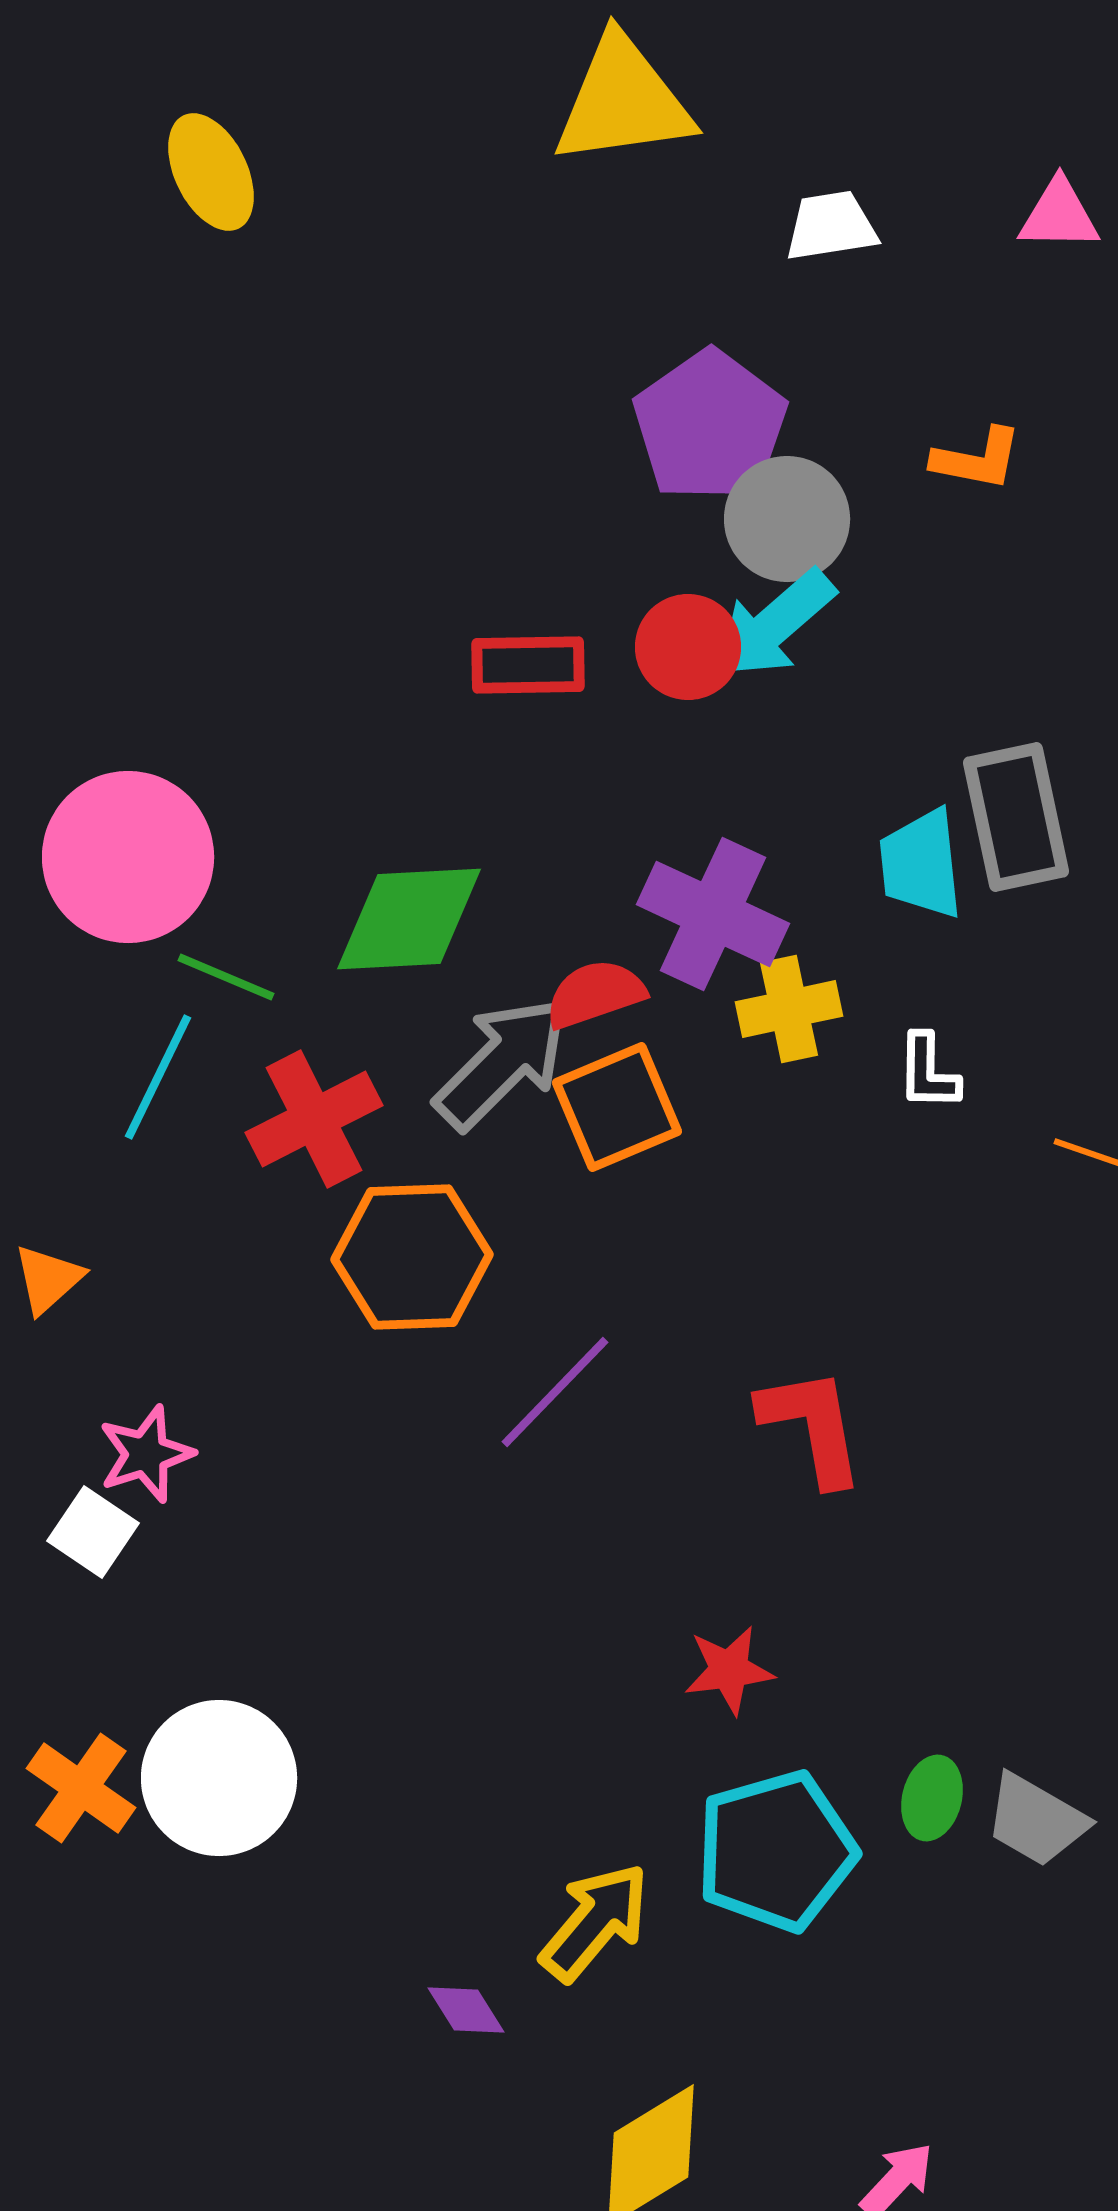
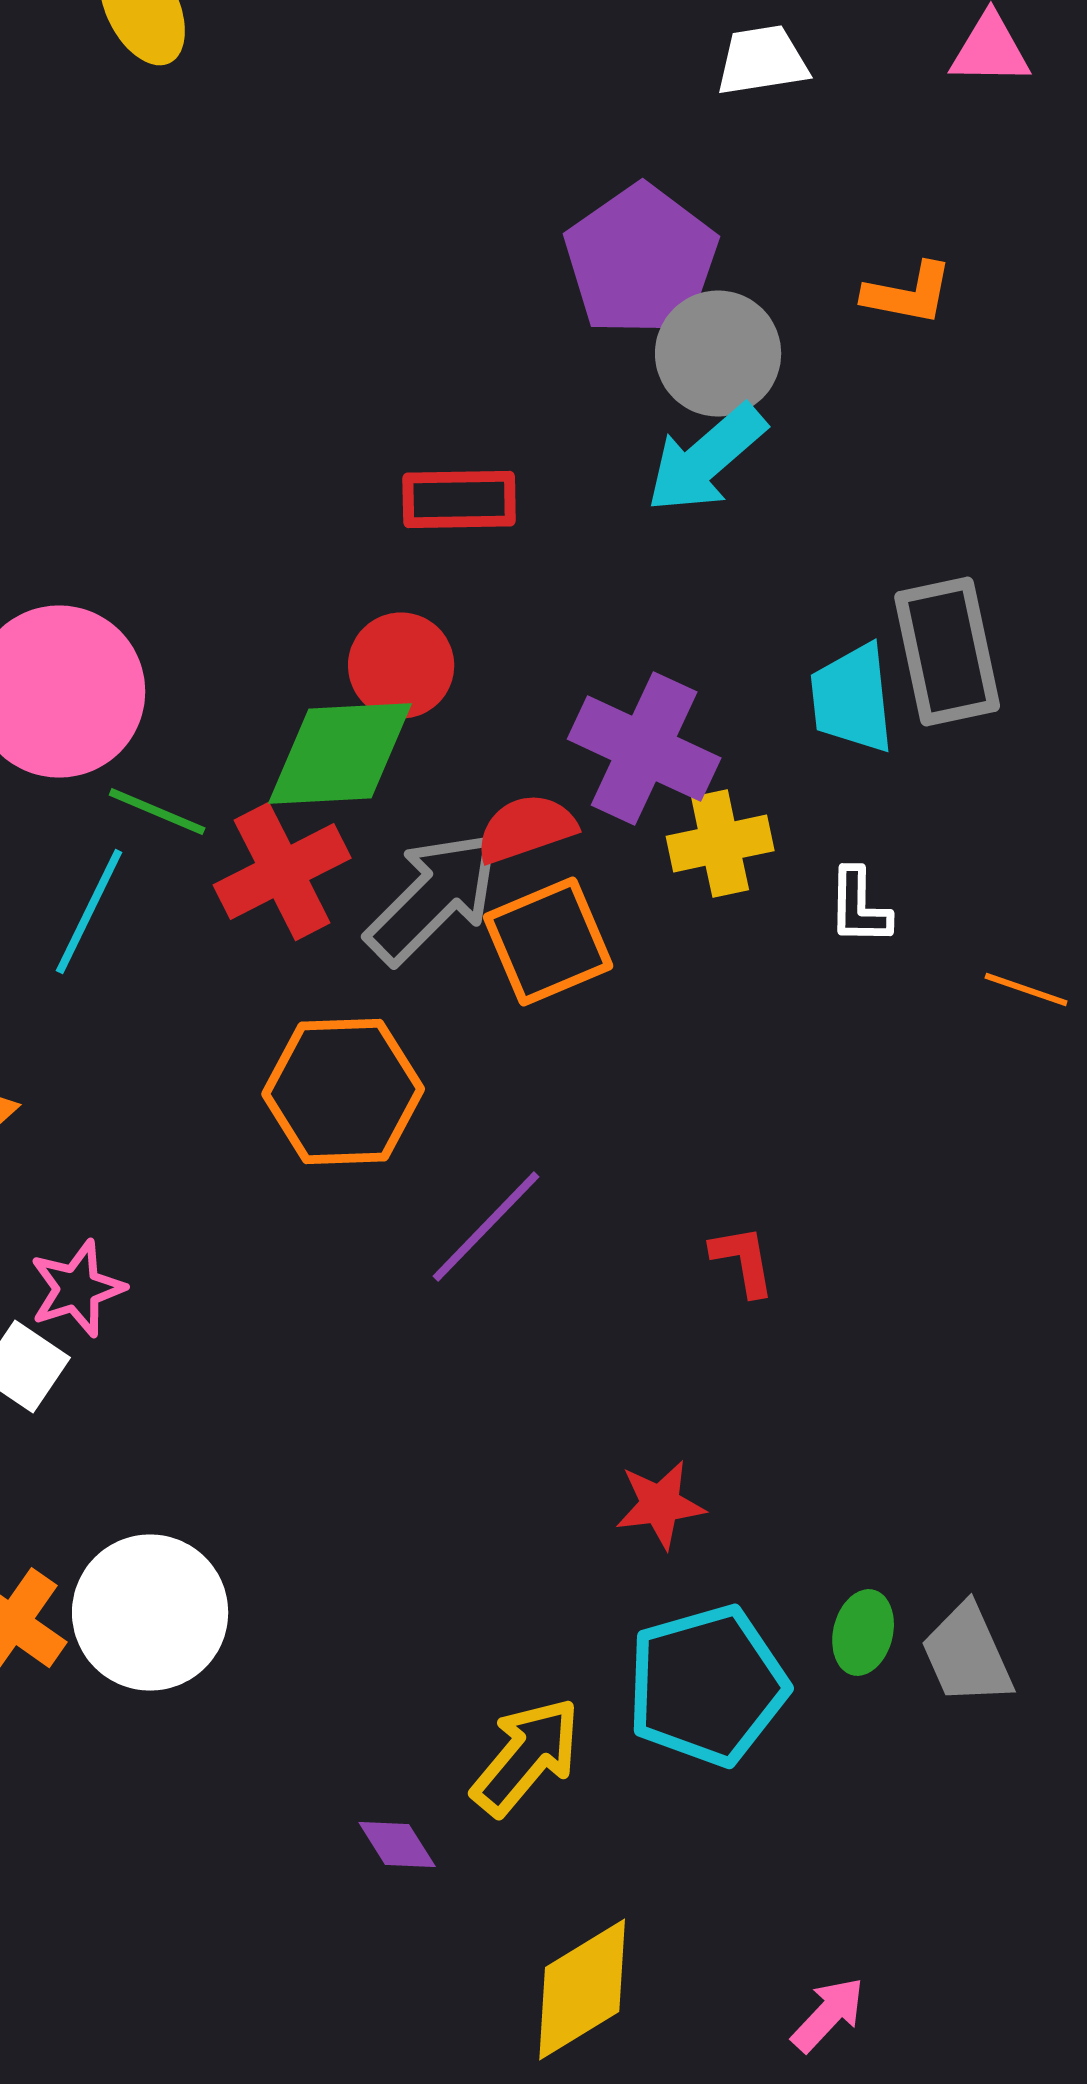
red circle: (688, 647) -> (401, 666), moved
red cross: (314, 1119) -> (282, 872), moved
red L-shape: (812, 1426) -> (743, 1260), size x0.6
gray trapezoid: (1036, 1820) -> (967, 1654), turned 36

